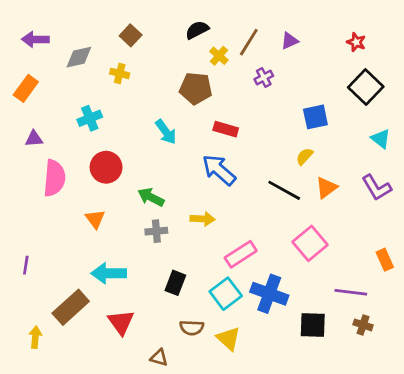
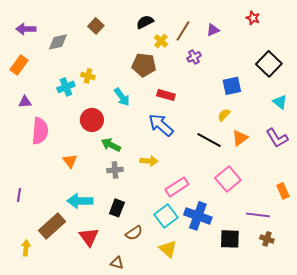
red star: (356, 42) -> (253, 18), moved
yellow cross: (120, 73) -> (88, 76), moved
red circle: (106, 167) -> (92, 120), moved
black rectangle: (175, 283) -> (117, 208), moved
brown semicircle: (192, 328) -> (134, 233), moved, turned -36

